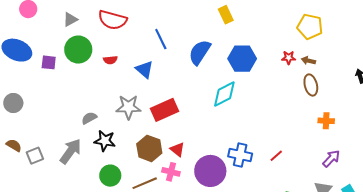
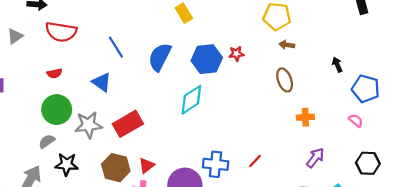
green circle: (78, 50) -> (57, 110), moved
red star: (289, 58) -> (236, 54), moved
red semicircle: (110, 60) -> (54, 73), moved
brown arrow: (308, 61) -> (287, 45), moved
red triangle: (177, 149) -> (147, 165), turned 49

